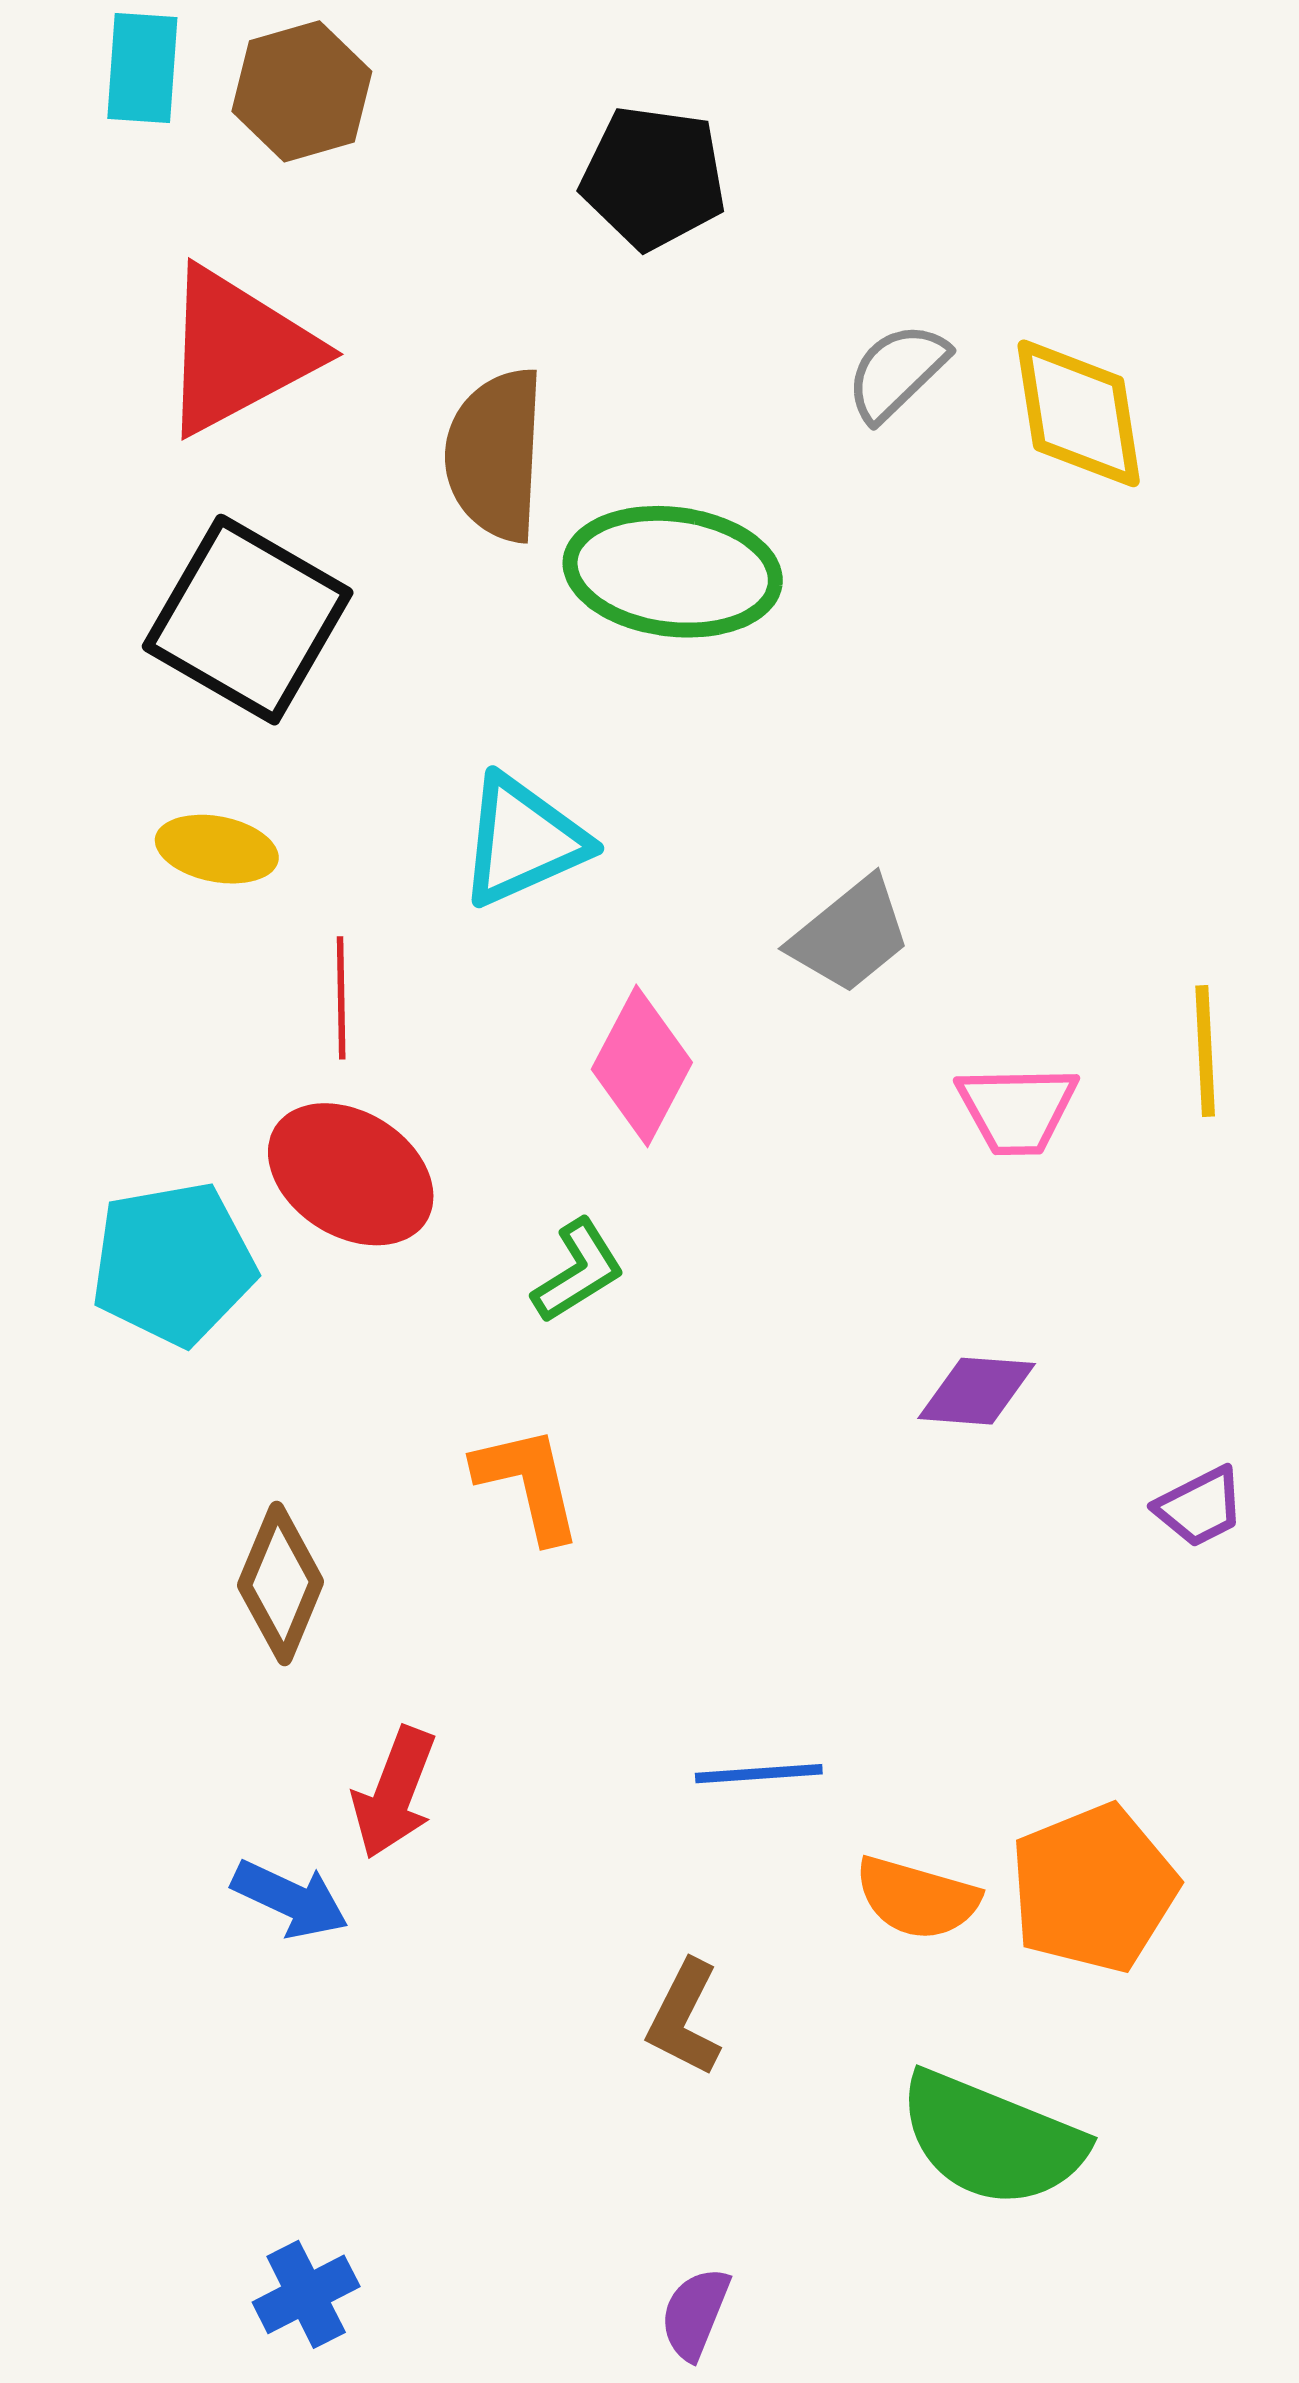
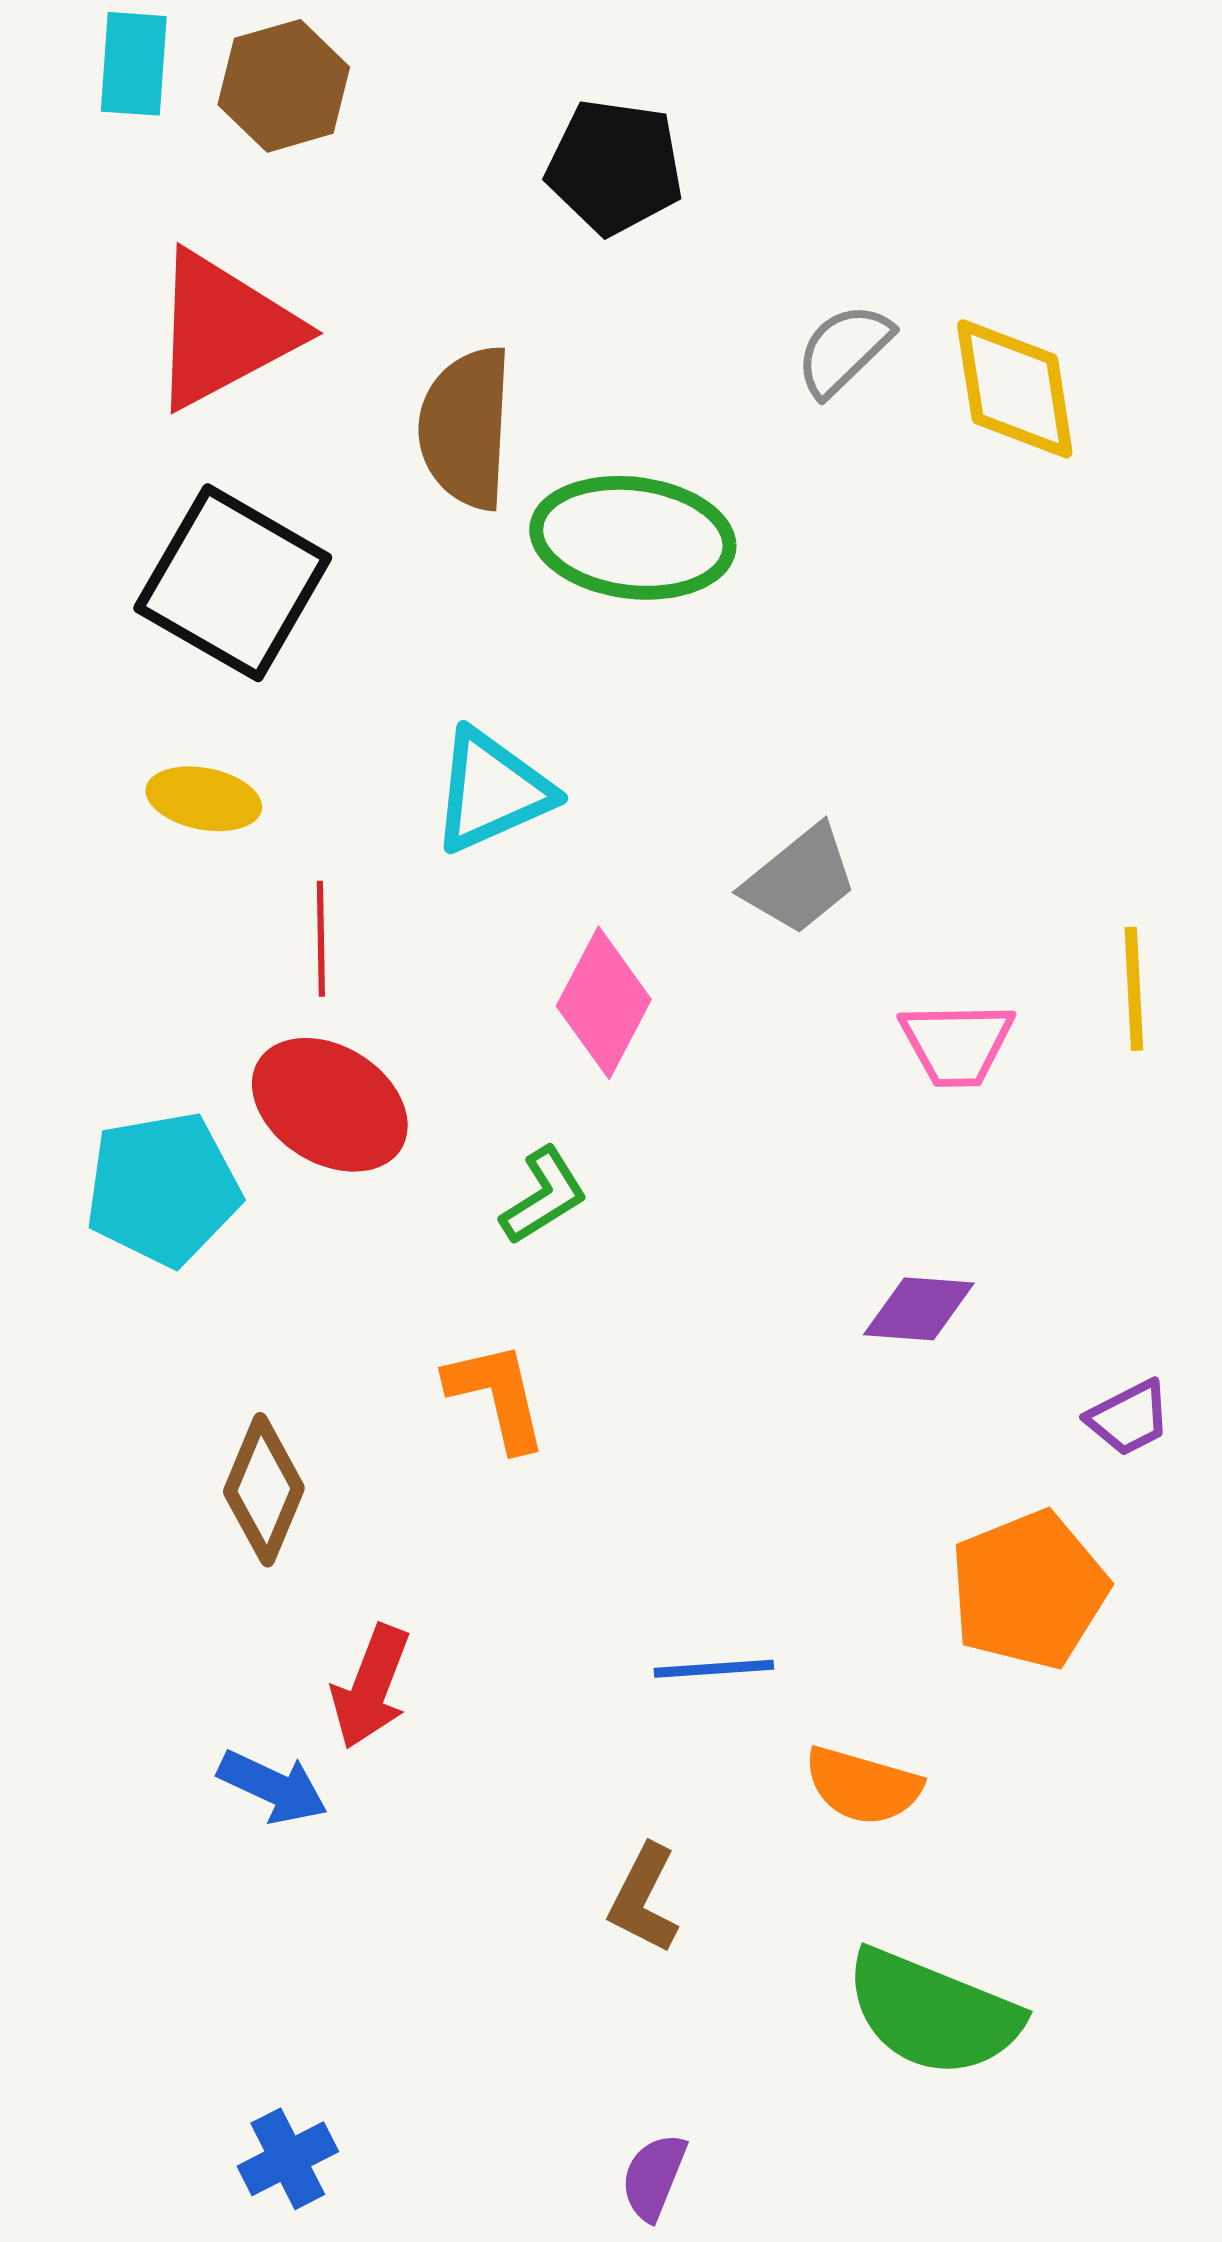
orange pentagon: (1094, 1888) -> (1029, 1590), moved

